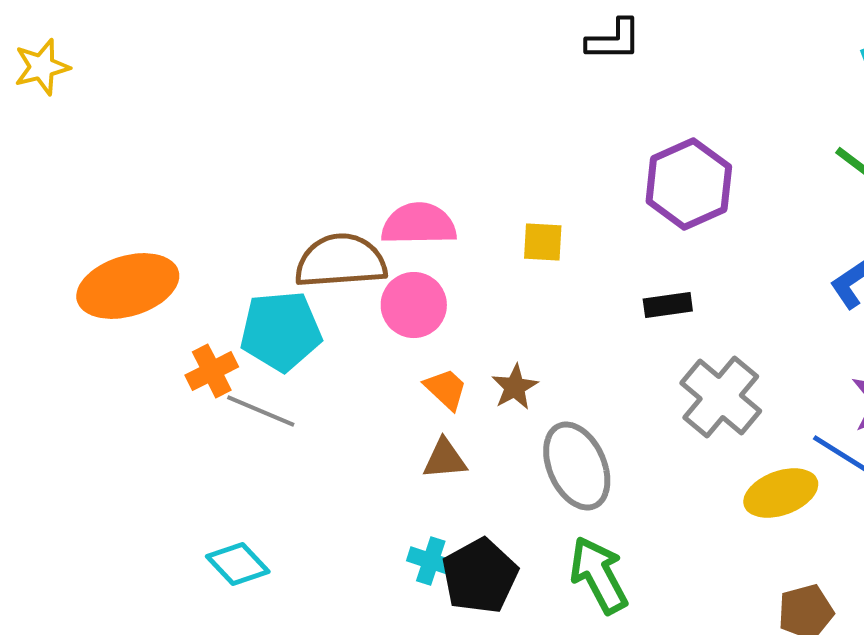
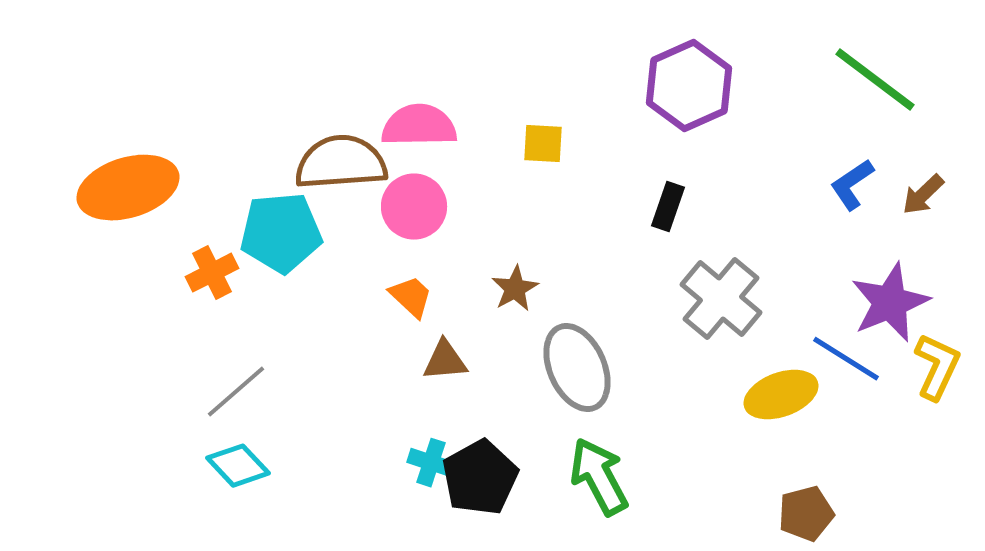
black rectangle: (668, 305) -> (668, 207), turned -63
orange trapezoid: (446, 389) -> (411, 297), moved
gray line: (261, 411) -> (236, 392), moved, turned -64

